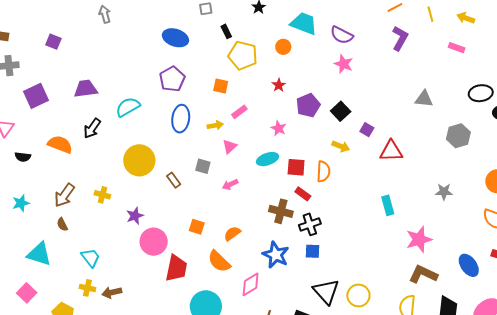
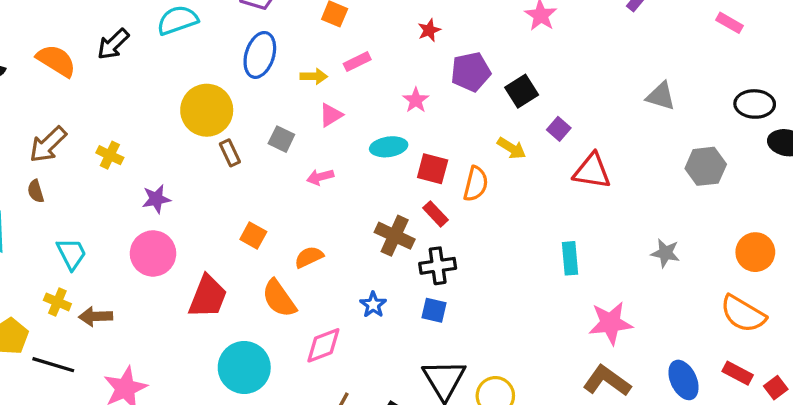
yellow circle: (139, 160) -> (207, 110), moved
pink circle: (154, 242) -> (153, 253), moved
blue star: (276, 255) -> (373, 305), size x0.6

